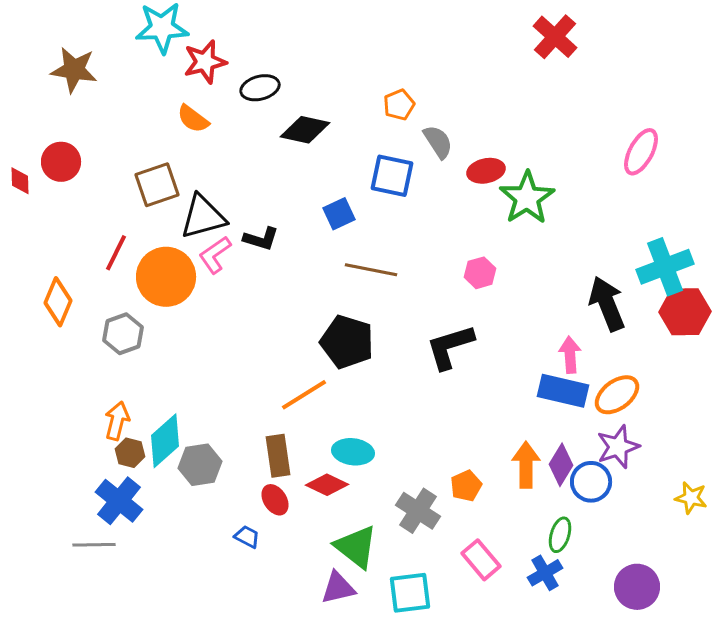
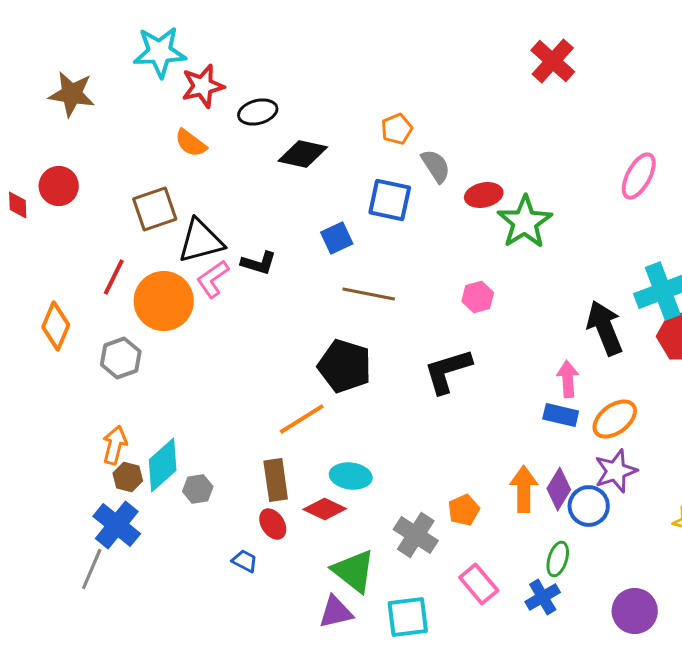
blue rectangle: (563, 391) -> (561, 415), size x0.7
gray hexagon: (200, 465) -> (198, 489), size x0.7
gray line: (94, 545) -> (92, 569), turned -66

